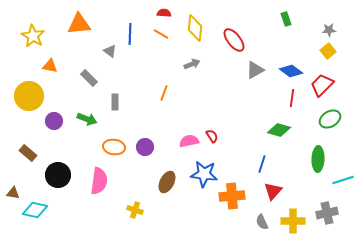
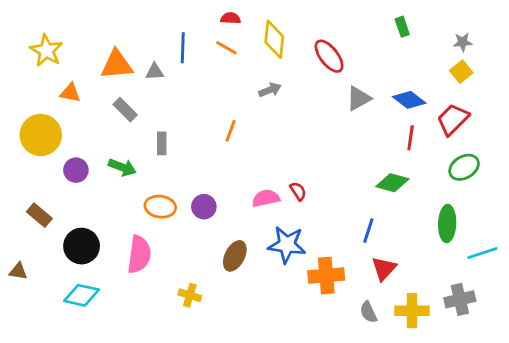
orange triangle: (79, 24) -> (117, 65), moved
gray triangle: (110, 51) -> (155, 72), turned -40
cyan diamond: (35, 210) -> (82, 295), moved

